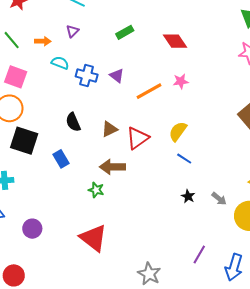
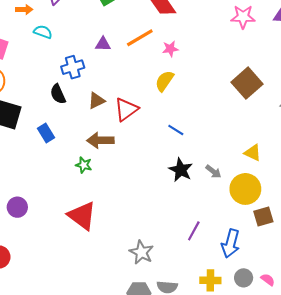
blue cross: (87, 76) -> (73, 67), moved, turned -30
purple triangle: (117, 76) -> (103, 44), turned -35
orange line: (149, 91) -> (140, 38), moved
yellow semicircle: (178, 131) -> (164, 81), moved
black star: (188, 196) -> (181, 170), size x1.6

